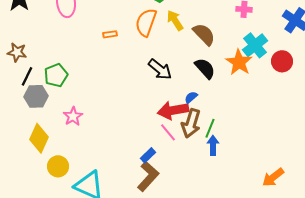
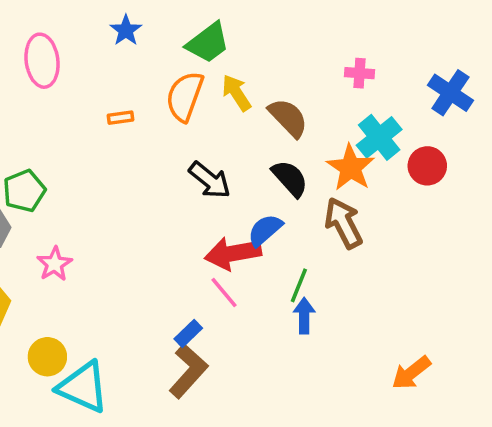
blue semicircle: (191, 97) -> (265, 230), size x1.5
brown arrow: (191, 123) -> (343, 223), moved, turned 136
yellow circle: (58, 166) -> (47, 357), moved

